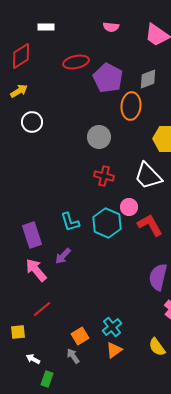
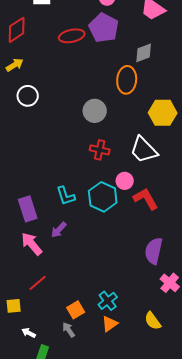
purple pentagon: (108, 78) -> (104, 28), moved

